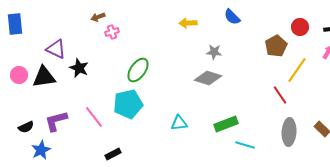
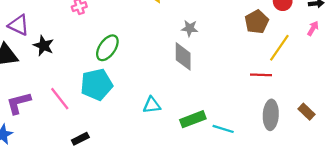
gray diamond: (208, 78) -> (183, 56), turned 72
red line: (280, 95) -> (261, 75), turned -54
green rectangle: (226, 124) -> (193, 119), moved

